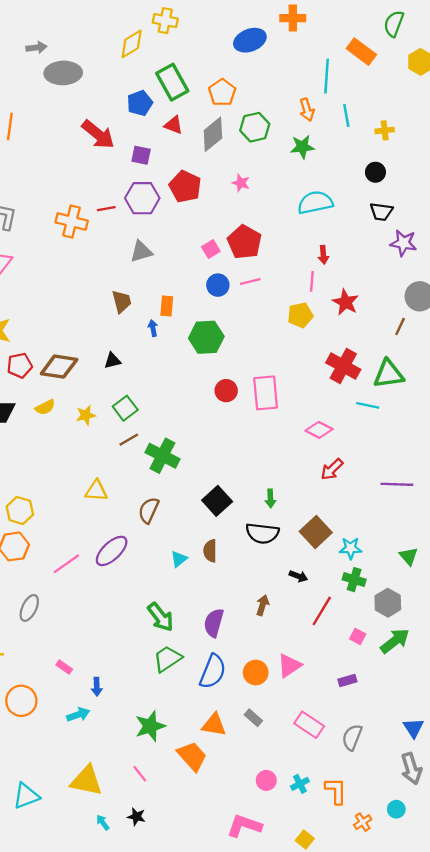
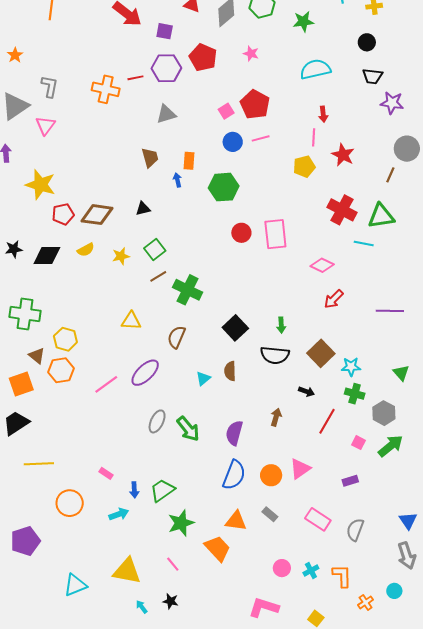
gray ellipse: (29, 608) -> (157, 421), moved
green trapezoid: (167, 659) -> (162, 490), moved

